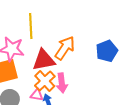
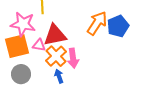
orange arrow: (65, 48) -> (97, 23), moved
pink triangle: (37, 95) -> (39, 45), moved

